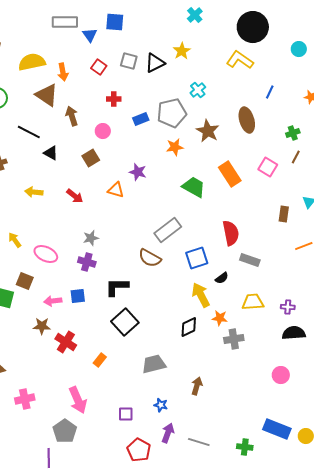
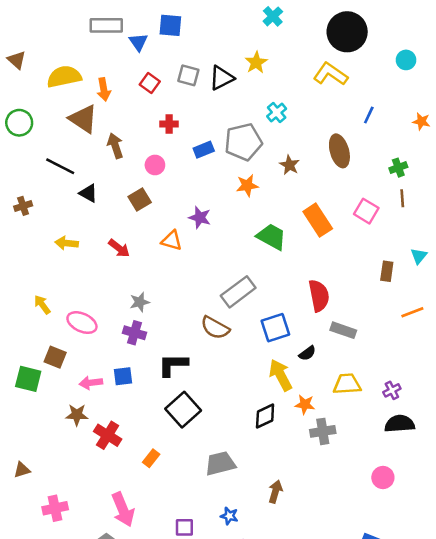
brown star: (208, 131) -> (289, 165), size x0.7
brown line: (296, 157) -> (402, 198), turned -32
purple cross: (288, 307) -> (392, 390), turned -32

